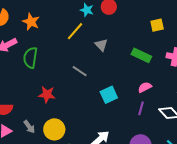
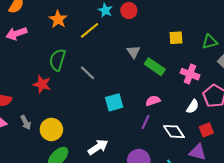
orange star: (31, 22) -> (58, 19), moved
gray triangle: (101, 45) -> (133, 52), moved
green semicircle: (30, 58) -> (57, 60), moved
red star: (47, 95) -> (42, 84), moved

